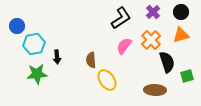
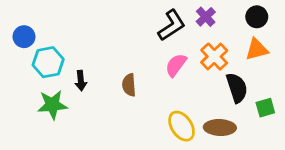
purple cross: (153, 12) -> (206, 17), moved
yellow ellipse: (107, 80) -> (182, 126), moved

